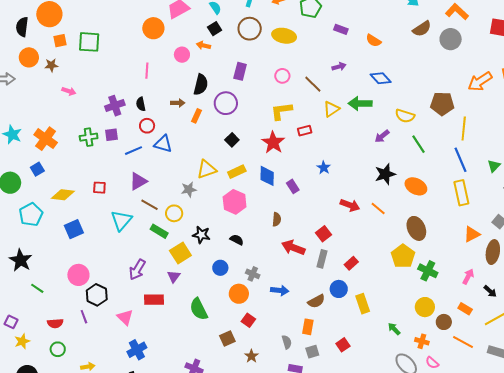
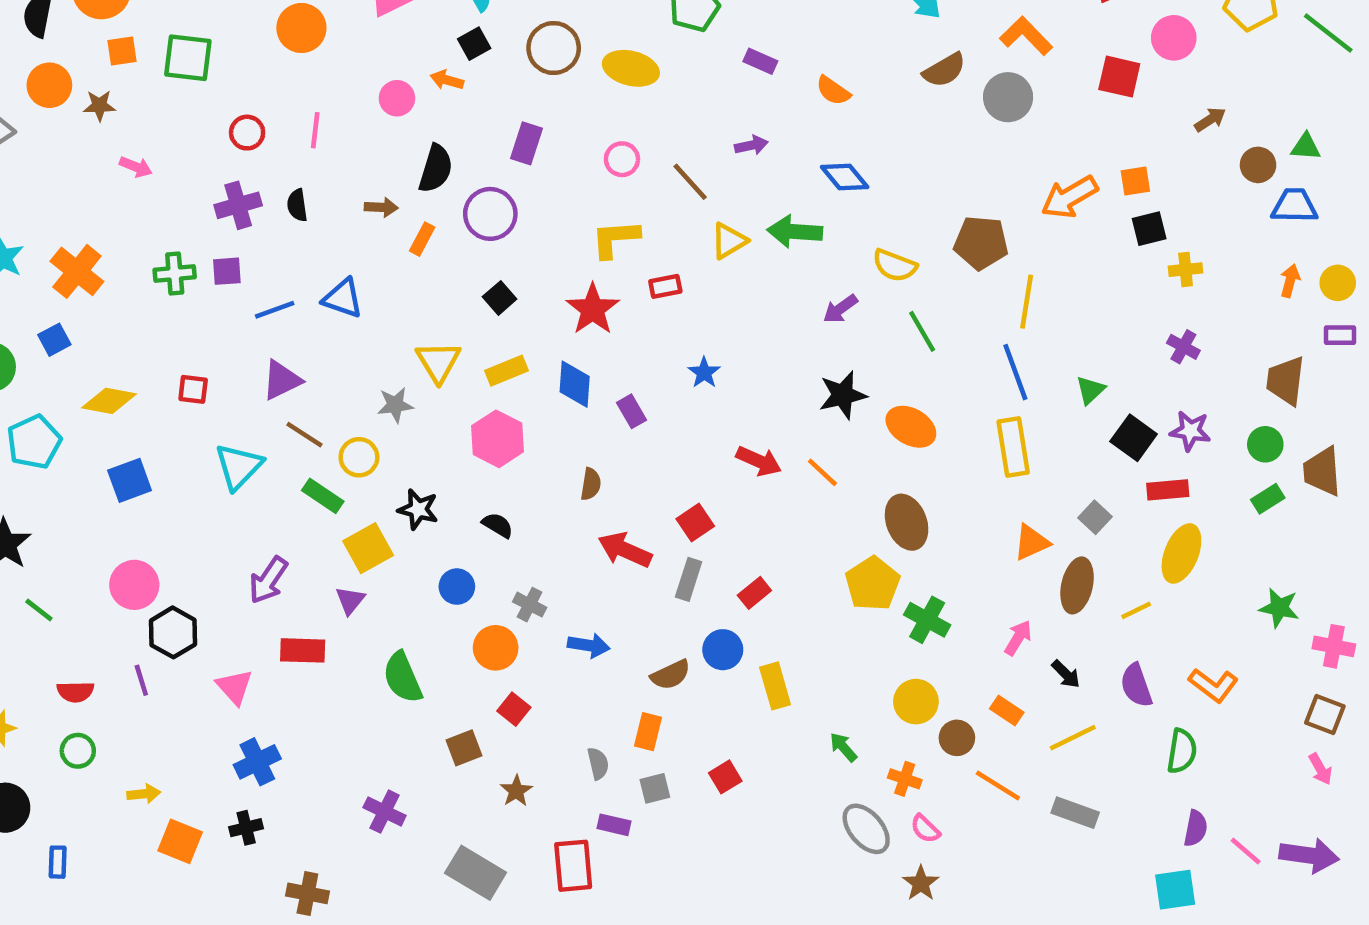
orange circle: (153, 28) -> (301, 28), moved
red circle: (147, 126) -> (247, 133), moved
yellow triangle: (207, 169) -> (438, 362), turned -45

